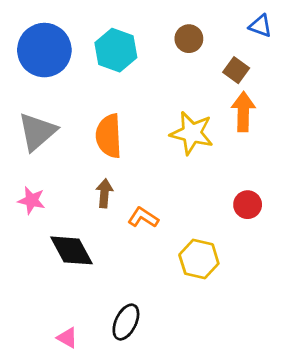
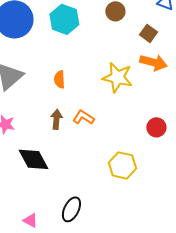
orange arrow: (243, 112) -> (153, 62), turned 104
orange semicircle: (109, 136) -> (59, 79), size x0.6
orange L-shape: (143, 218) -> (83, 117), moved

